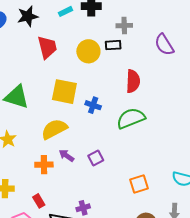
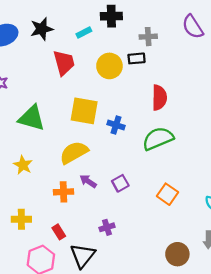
cyan rectangle: (65, 11) -> (84, 32), moved
purple semicircle: (164, 45) -> (193, 27), moved
orange square: (139, 184) -> (167, 194), moved, turned -36
purple cross: (83, 208) -> (107, 227), moved

